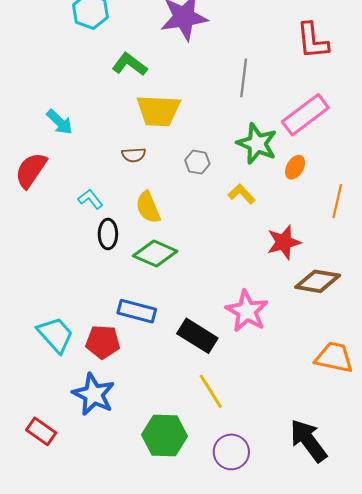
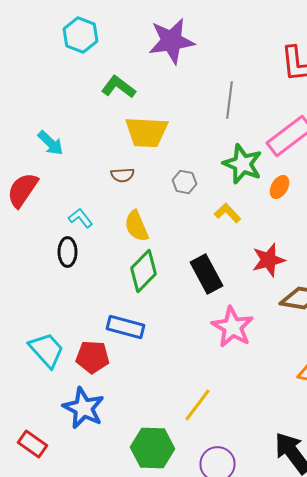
black ellipse: (108, 234) -> (68, 252), moved
green diamond: (155, 254) -> (144, 271), turned -69
black rectangle: (197, 336) -> (206, 274), moved, turned 30
yellow line: (211, 391) -> (198, 405), turned 69

